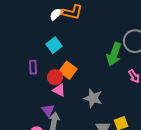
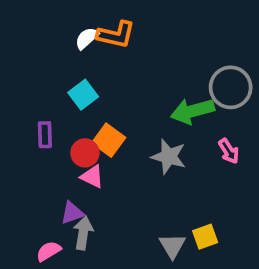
green arrow: (114, 54) -> (192, 111), turned 55
gray star: (93, 98) -> (169, 157), moved
purple triangle: (48, 110) -> (72, 213), turned 48

